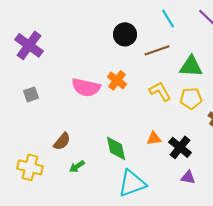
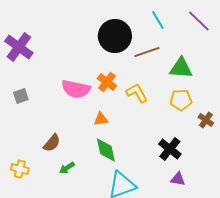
black circle: (125, 34) -> (115, 36), size x1.4
yellow L-shape: (160, 91) -> (137, 93), moved
orange triangle: (154, 138) -> (101, 119), moved
yellow cross: (30, 167) -> (20, 169), size x0.7

